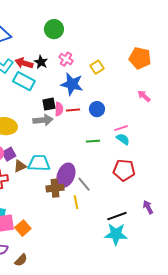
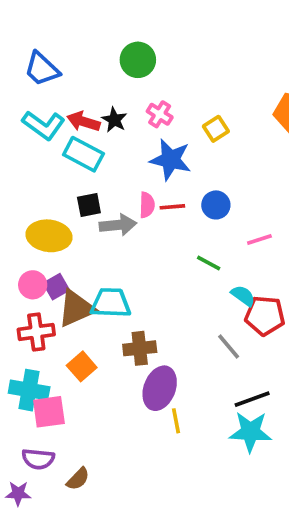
black square: (49, 104) -> (89, 205), moved
cyan semicircle: (123, 139) -> (243, 296), moved
green line: (93, 141) -> (209, 263), turned 32
brown triangle: (20, 166) -> (76, 308), size x1.6
purple ellipse: (66, 175) -> (160, 388), moved
gray line: (84, 184) -> (229, 346), moved
yellow line: (76, 202) -> (176, 421), moved
orange square: (23, 228) -> (82, 366), moved

